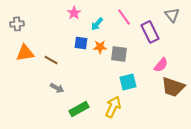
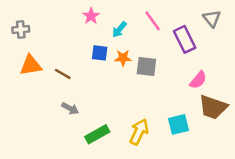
cyan square: (128, 82) -> (178, 124), moved

